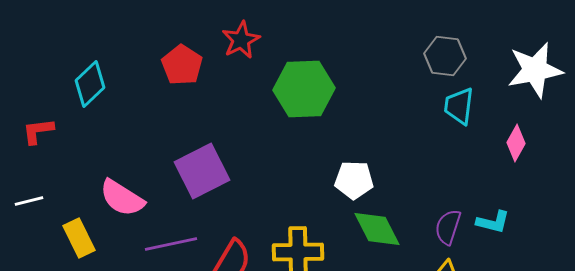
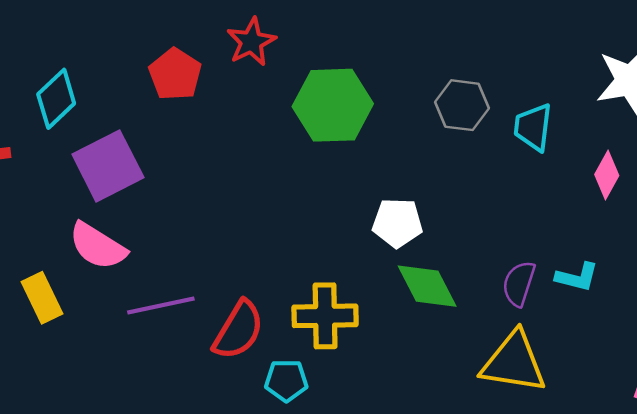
gray hexagon: (445, 56) -> (462, 105), moved
purple square: (202, 171) -> (108, 166), moved

